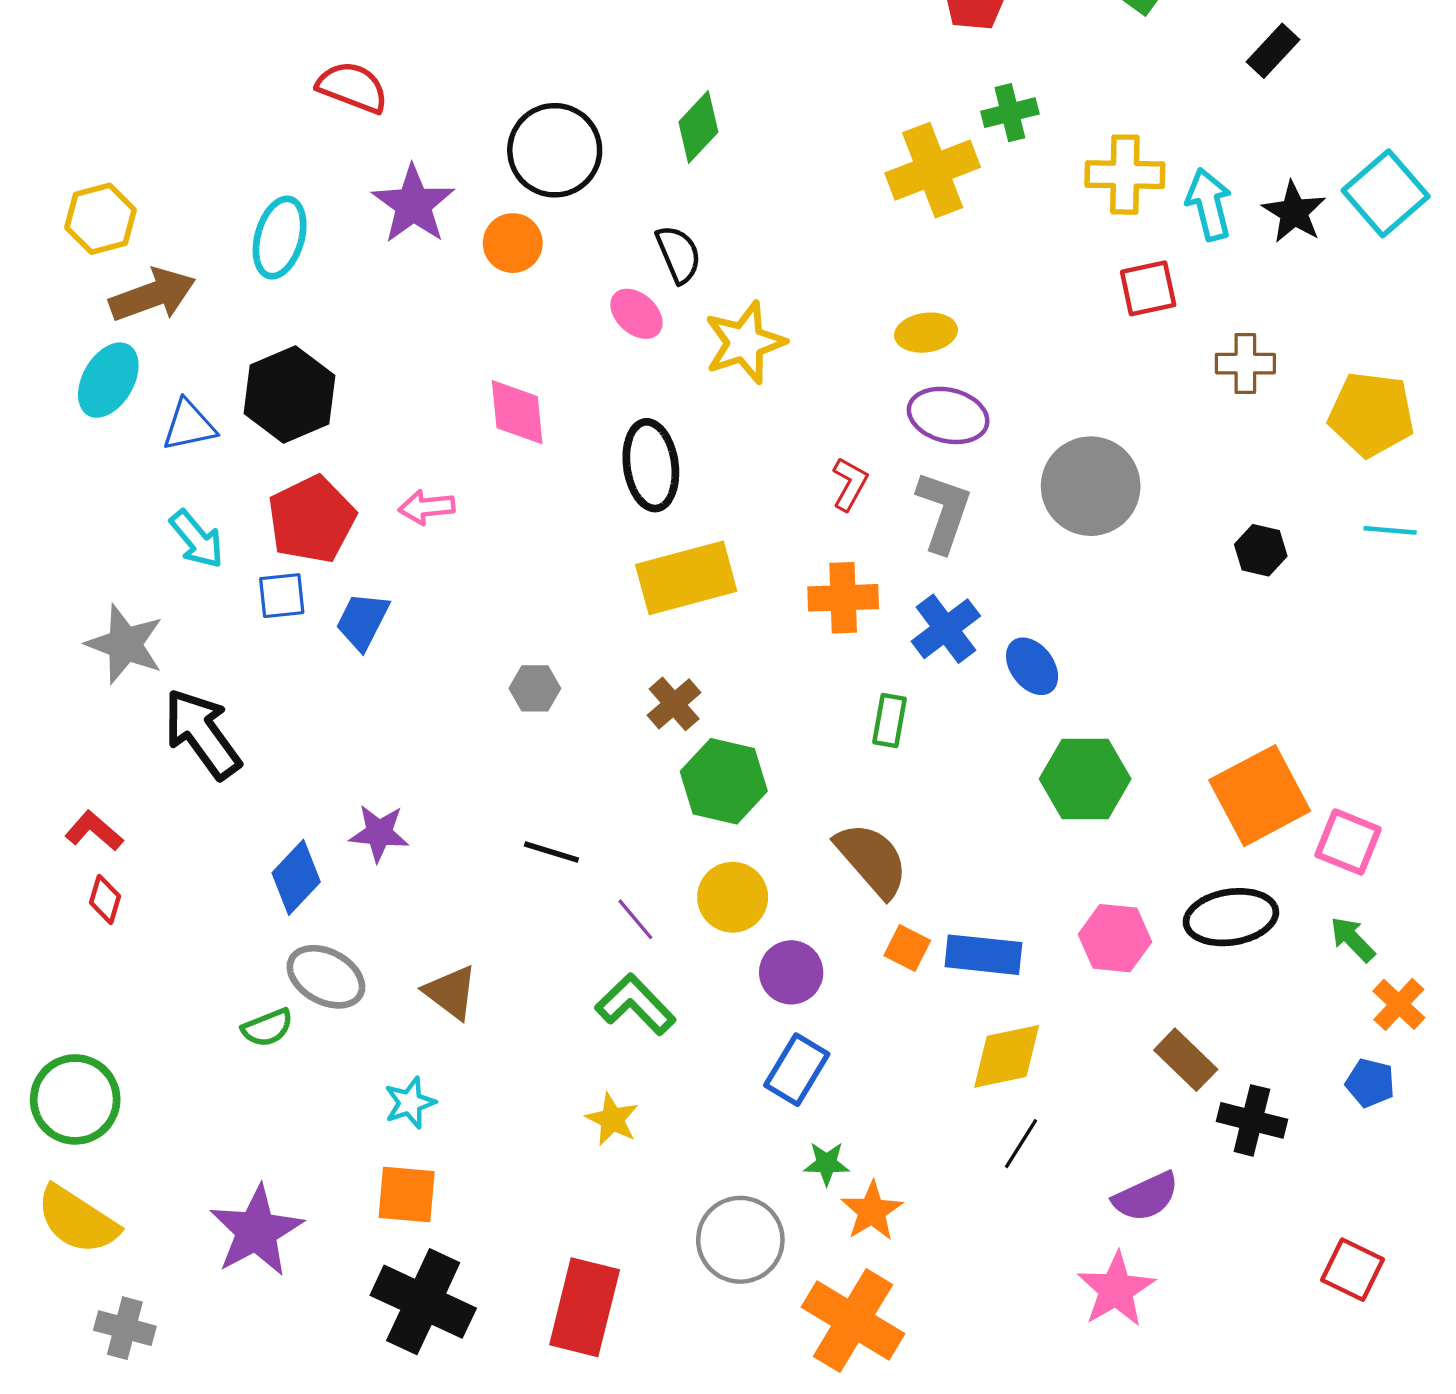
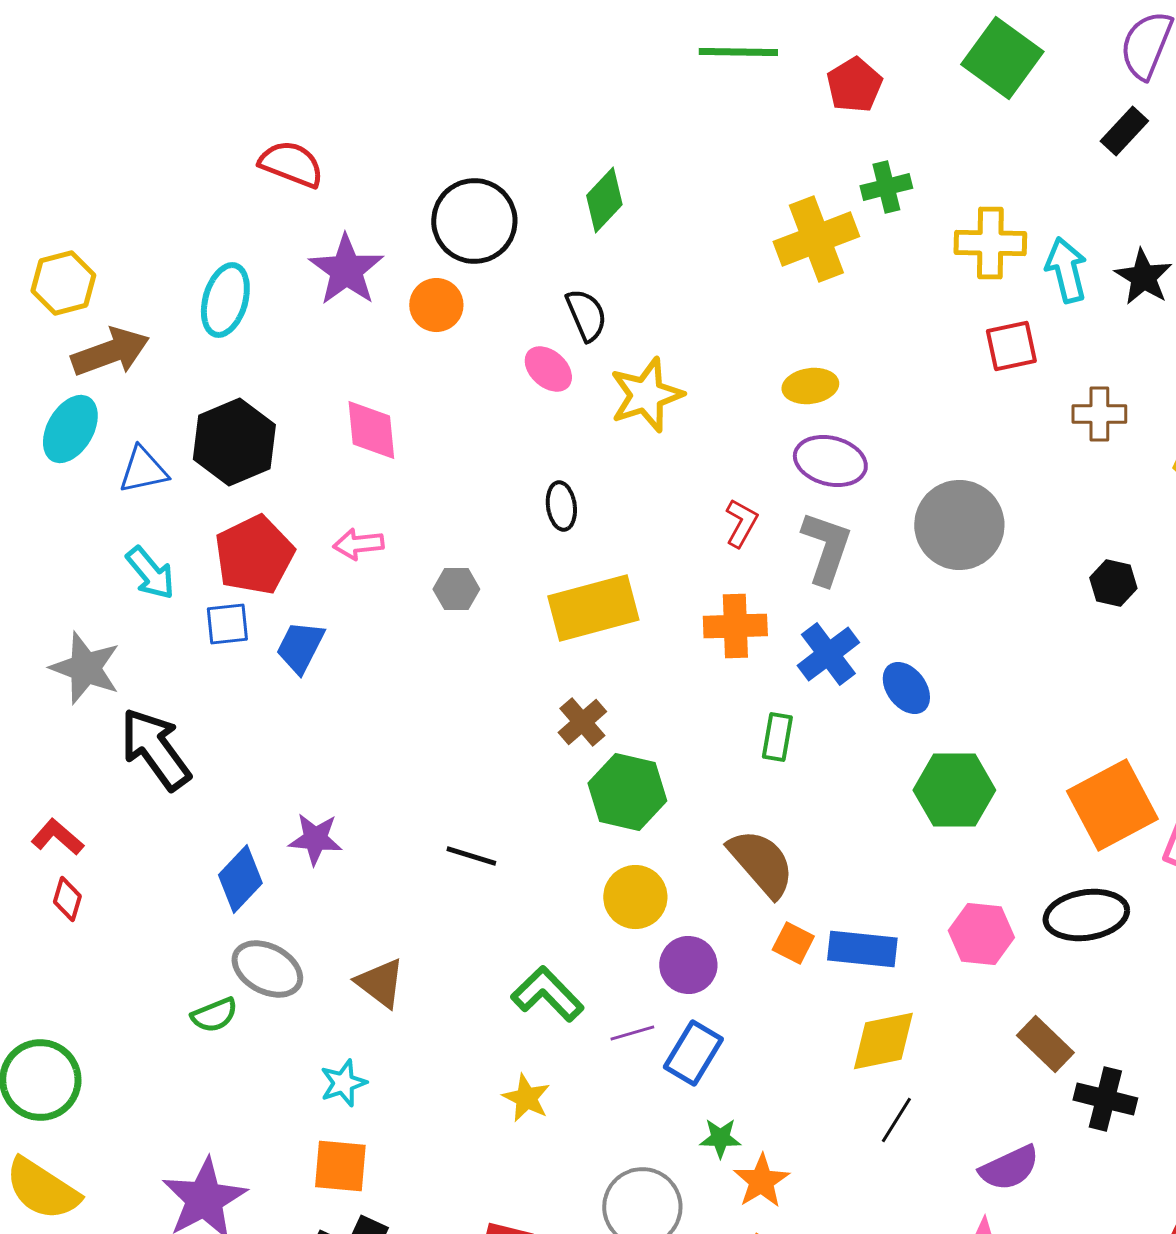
pink diamond: (517, 412) -> (371, 430), moved
black ellipse: (651, 465) -> (561, 506), size x0.6
gray hexagon: (535, 688) -> (456, 589), moved
purple line: (635, 919) -> (632, 1033), moved, turned -66

